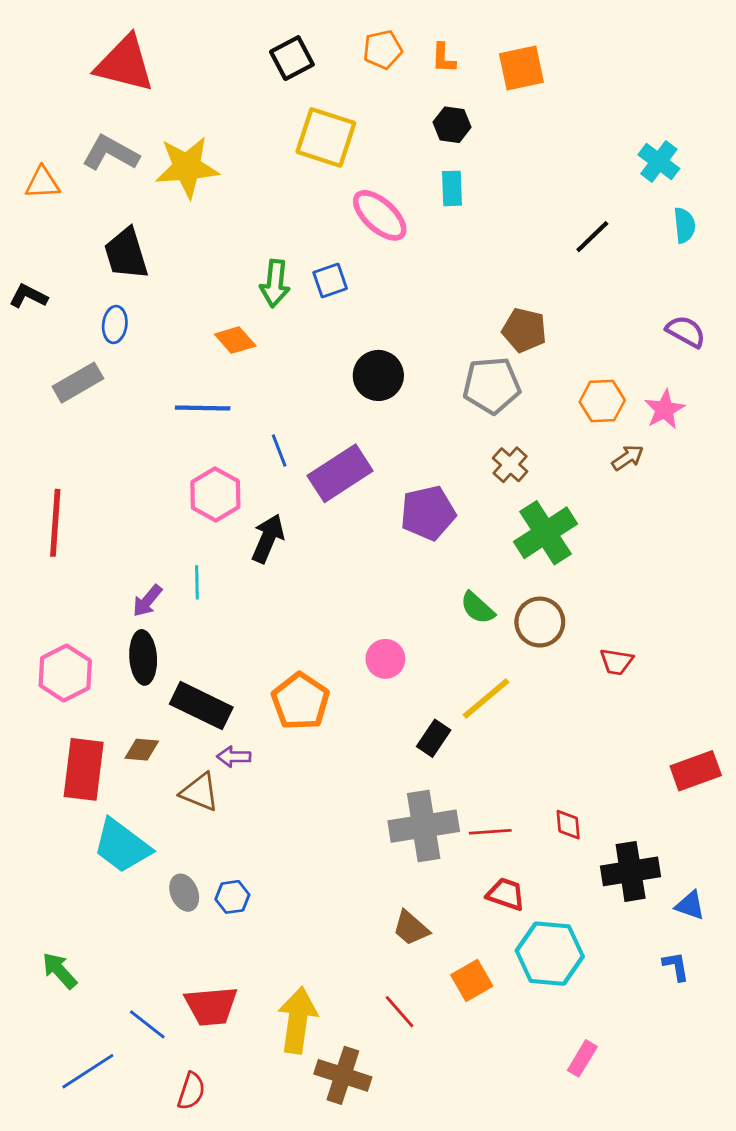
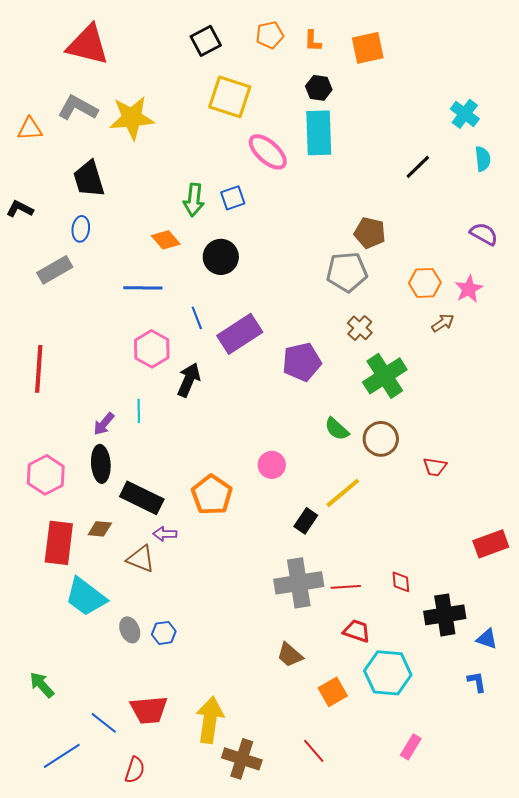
cyan rectangle: (452, 188) -> (319, 133), size x1.8
black circle: (378, 375) -> (221, 257), moved
red line: (400, 1012) -> (314, 751), moved

